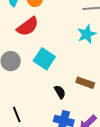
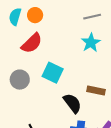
black semicircle: (60, 92) -> (72, 103), size x1.5

